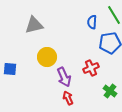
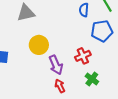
green cross: (110, 91) -> (92, 79), moved

